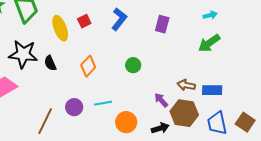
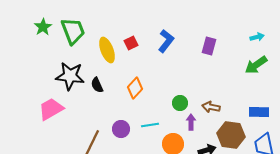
green circle: (133, 65) -> (180, 103), moved
brown arrow: (186, 85) -> (211, 107), moved
purple arrow: (161, 100) -> (191, 122), moved, turned 42

